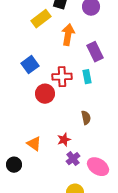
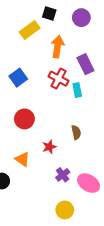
red cross: (62, 77) -> (59, 79), moved, turned 30
red circle: (45, 94) -> (24, 119), moved
red star: (64, 140) -> (49, 147), moved

